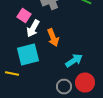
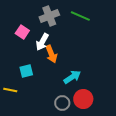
white arrow: (33, 28) -> (42, 42), moved
cyan square: (28, 54) -> (26, 71), size x0.6

